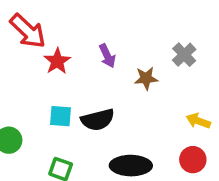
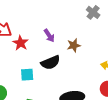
gray cross: (184, 55) -> (93, 12), moved
black semicircle: (98, 120) -> (51, 63), moved

